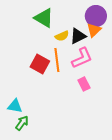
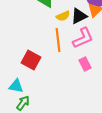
red square: (40, 64) -> (31, 60), moved

